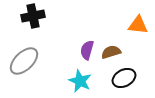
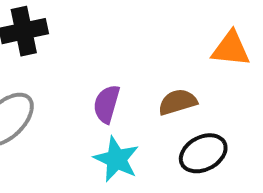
purple semicircle: (87, 50) -> (107, 104), moved

